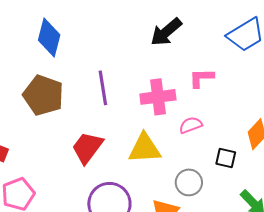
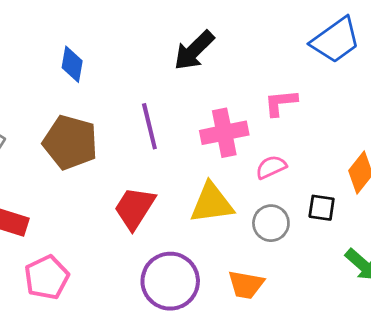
black arrow: (166, 32) -> (194, 50), moved
blue diamond: (49, 38) -> (72, 64), size x0.7
gray circle: (189, 182) -> (271, 223), moved

